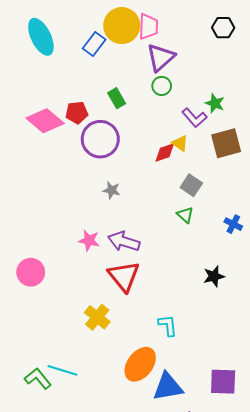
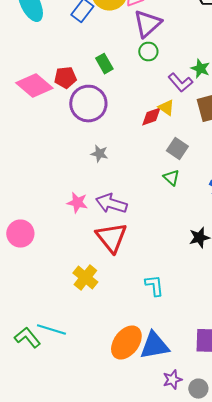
orange ellipse: (140, 364) -> (126, 343), moved

